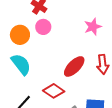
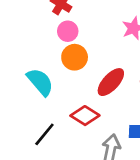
orange circle: (20, 35) -> (75, 57), moved

